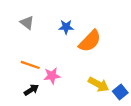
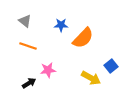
orange line: (30, 65) -> (28, 46), moved
blue square: (120, 92) -> (111, 66), moved

